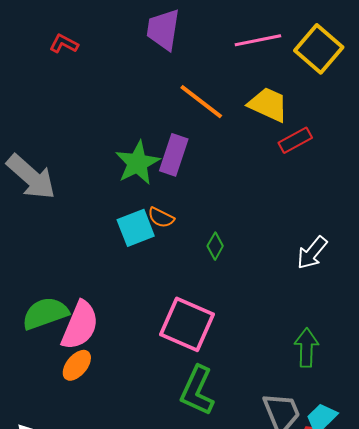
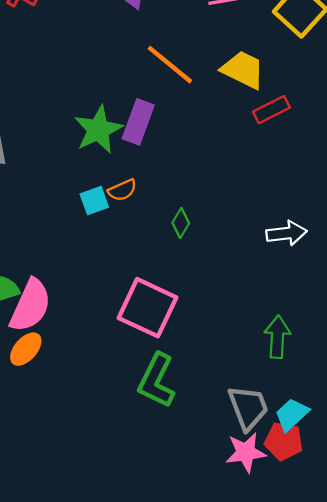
orange semicircle: (161, 218) -> (122, 190), turned -52
cyan square: (136, 228) -> (94, 201), size x0.7
white arrow: (312, 253) -> (286, 233), turned -138

